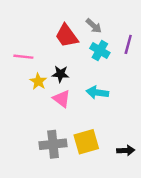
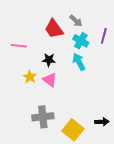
yellow star: (38, 81) -> (30, 77), moved
cyan arrow: (97, 92) -> (79, 62), moved, turned 54
yellow square: (86, 142) -> (73, 130), moved, turned -35

